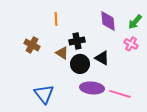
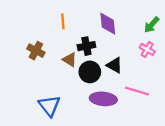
purple diamond: (108, 21) -> (108, 24), moved
pink line: (120, 94) -> (137, 91), moved

